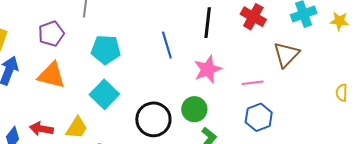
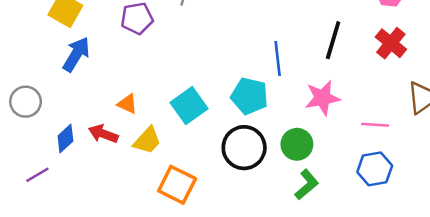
cyan pentagon: (106, 50) -> (250, 96), moved
orange triangle: (51, 75) -> (127, 104), moved, size x0.6

